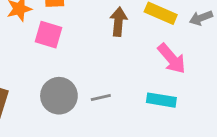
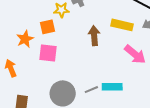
cyan rectangle: (161, 100) -> (112, 87), moved

